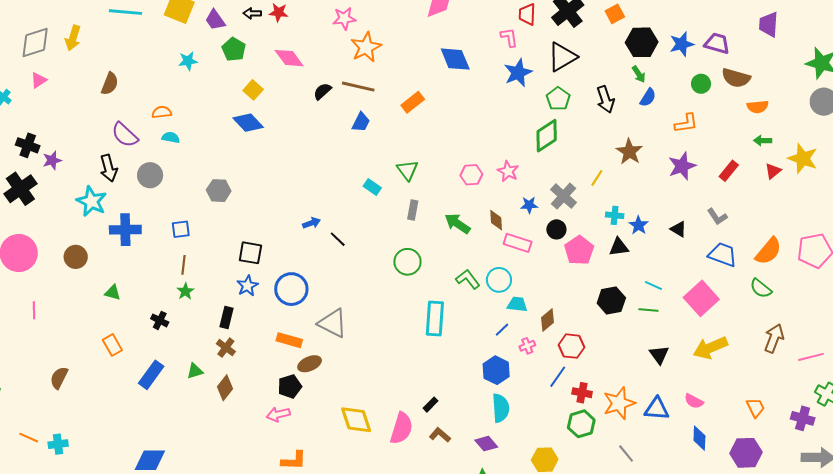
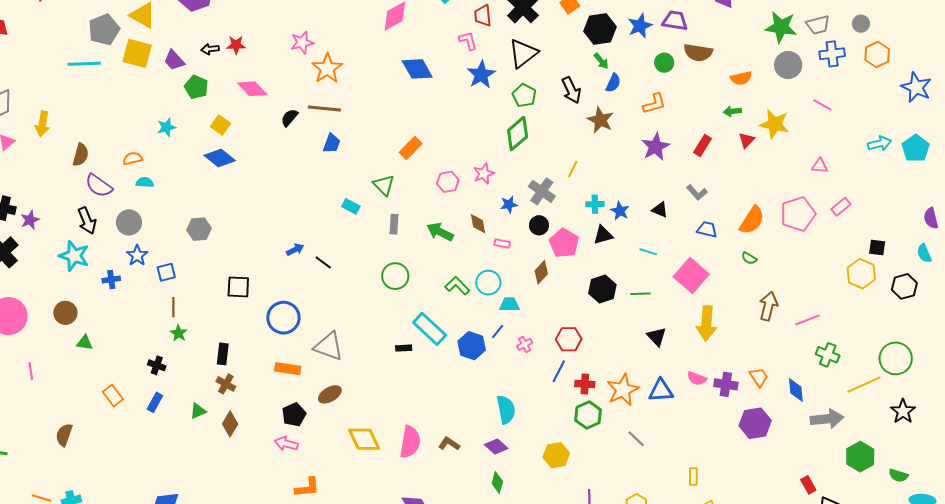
yellow arrow: (73, 38) -> (42, 124), moved
cyan star: (188, 61) -> (166, 127), moved
brown semicircle: (110, 84) -> (81, 155), moved
orange rectangle: (413, 102) -> (411, 148), moved
orange semicircle: (758, 107) -> (741, 78), moved
brown star: (629, 152) -> (600, 120), moved
pink star: (508, 171) -> (484, 174), turned 30
blue cross: (125, 230) -> (111, 280), size x0.6
pink rectangle: (518, 243) -> (502, 244), size x0.6
blue trapezoid: (723, 255) -> (707, 229), size x0.7
cyan line: (653, 285) -> (648, 252), moved
blue star: (247, 286) -> (137, 255), moved
green semicircle: (761, 288) -> (749, 258), size x0.7
green triangle: (113, 293) -> (85, 343), moved
cyan rectangle: (435, 318) -> (430, 329), turned -44
brown diamond: (548, 320) -> (541, 272), moved
yellow arrow: (710, 348) -> (707, 323), turned -56
brown ellipse: (310, 364) -> (330, 394), moved
blue hexagon: (496, 370) -> (472, 346), moved
blue rectangle: (151, 375) -> (155, 402), moved, size x0.7
black rectangle: (431, 405) -> (404, 348), moved, turned 49
pink arrow: (278, 414) -> (286, 444), turned 35
purple cross: (803, 418) -> (726, 384), moved
blue diamond: (699, 438) -> (796, 390), moved

